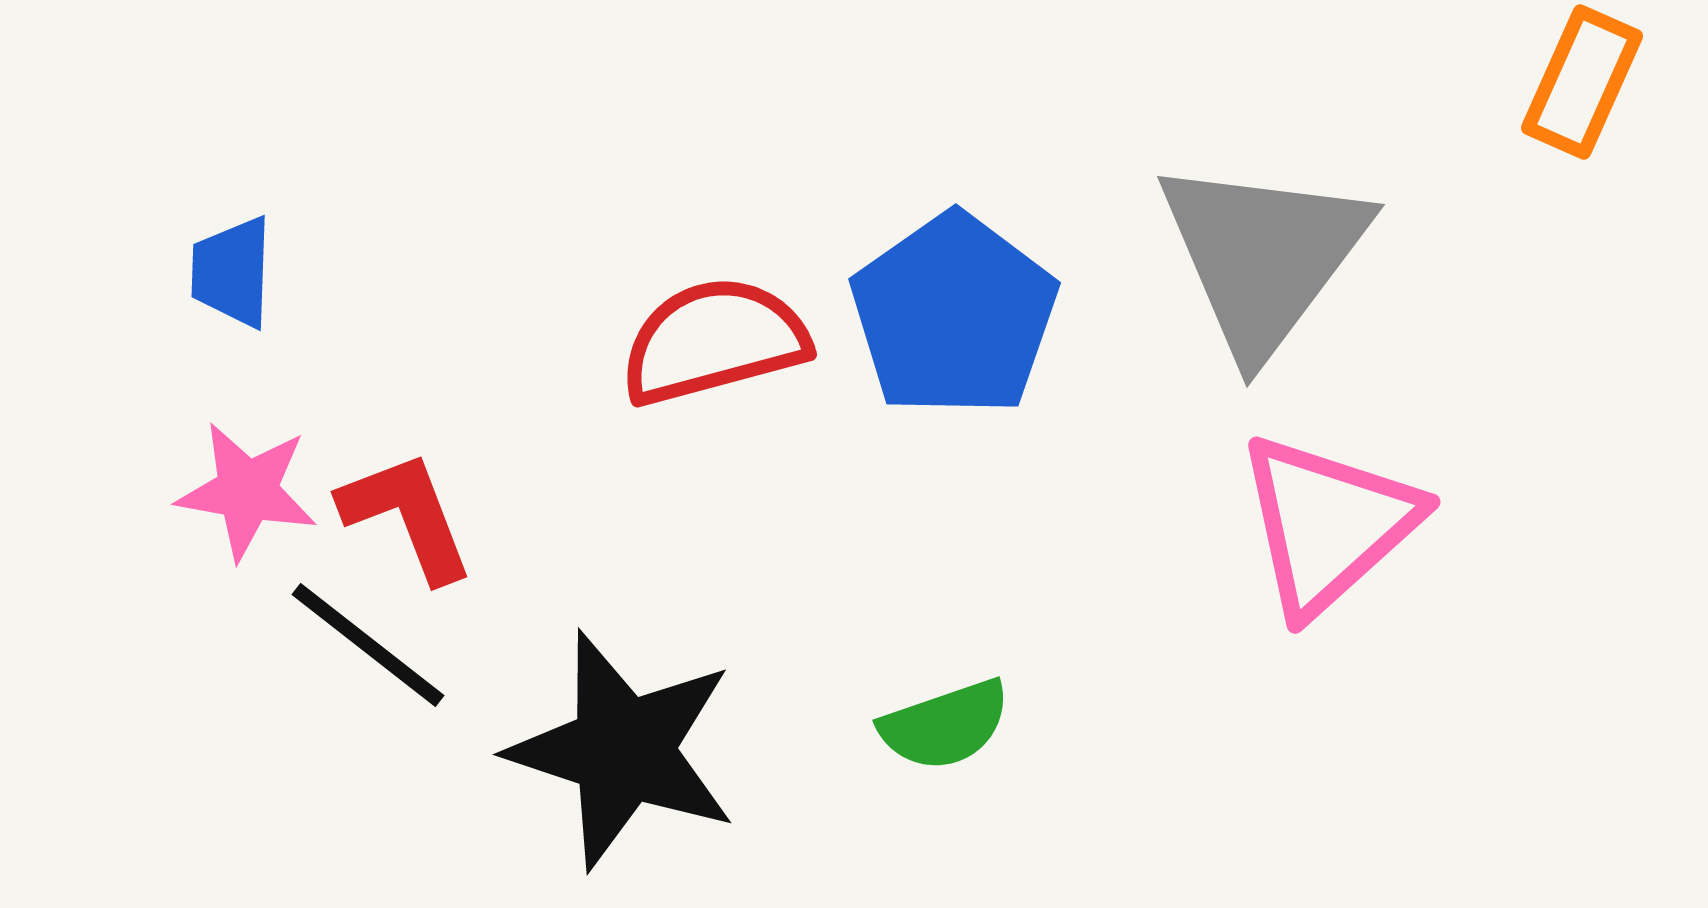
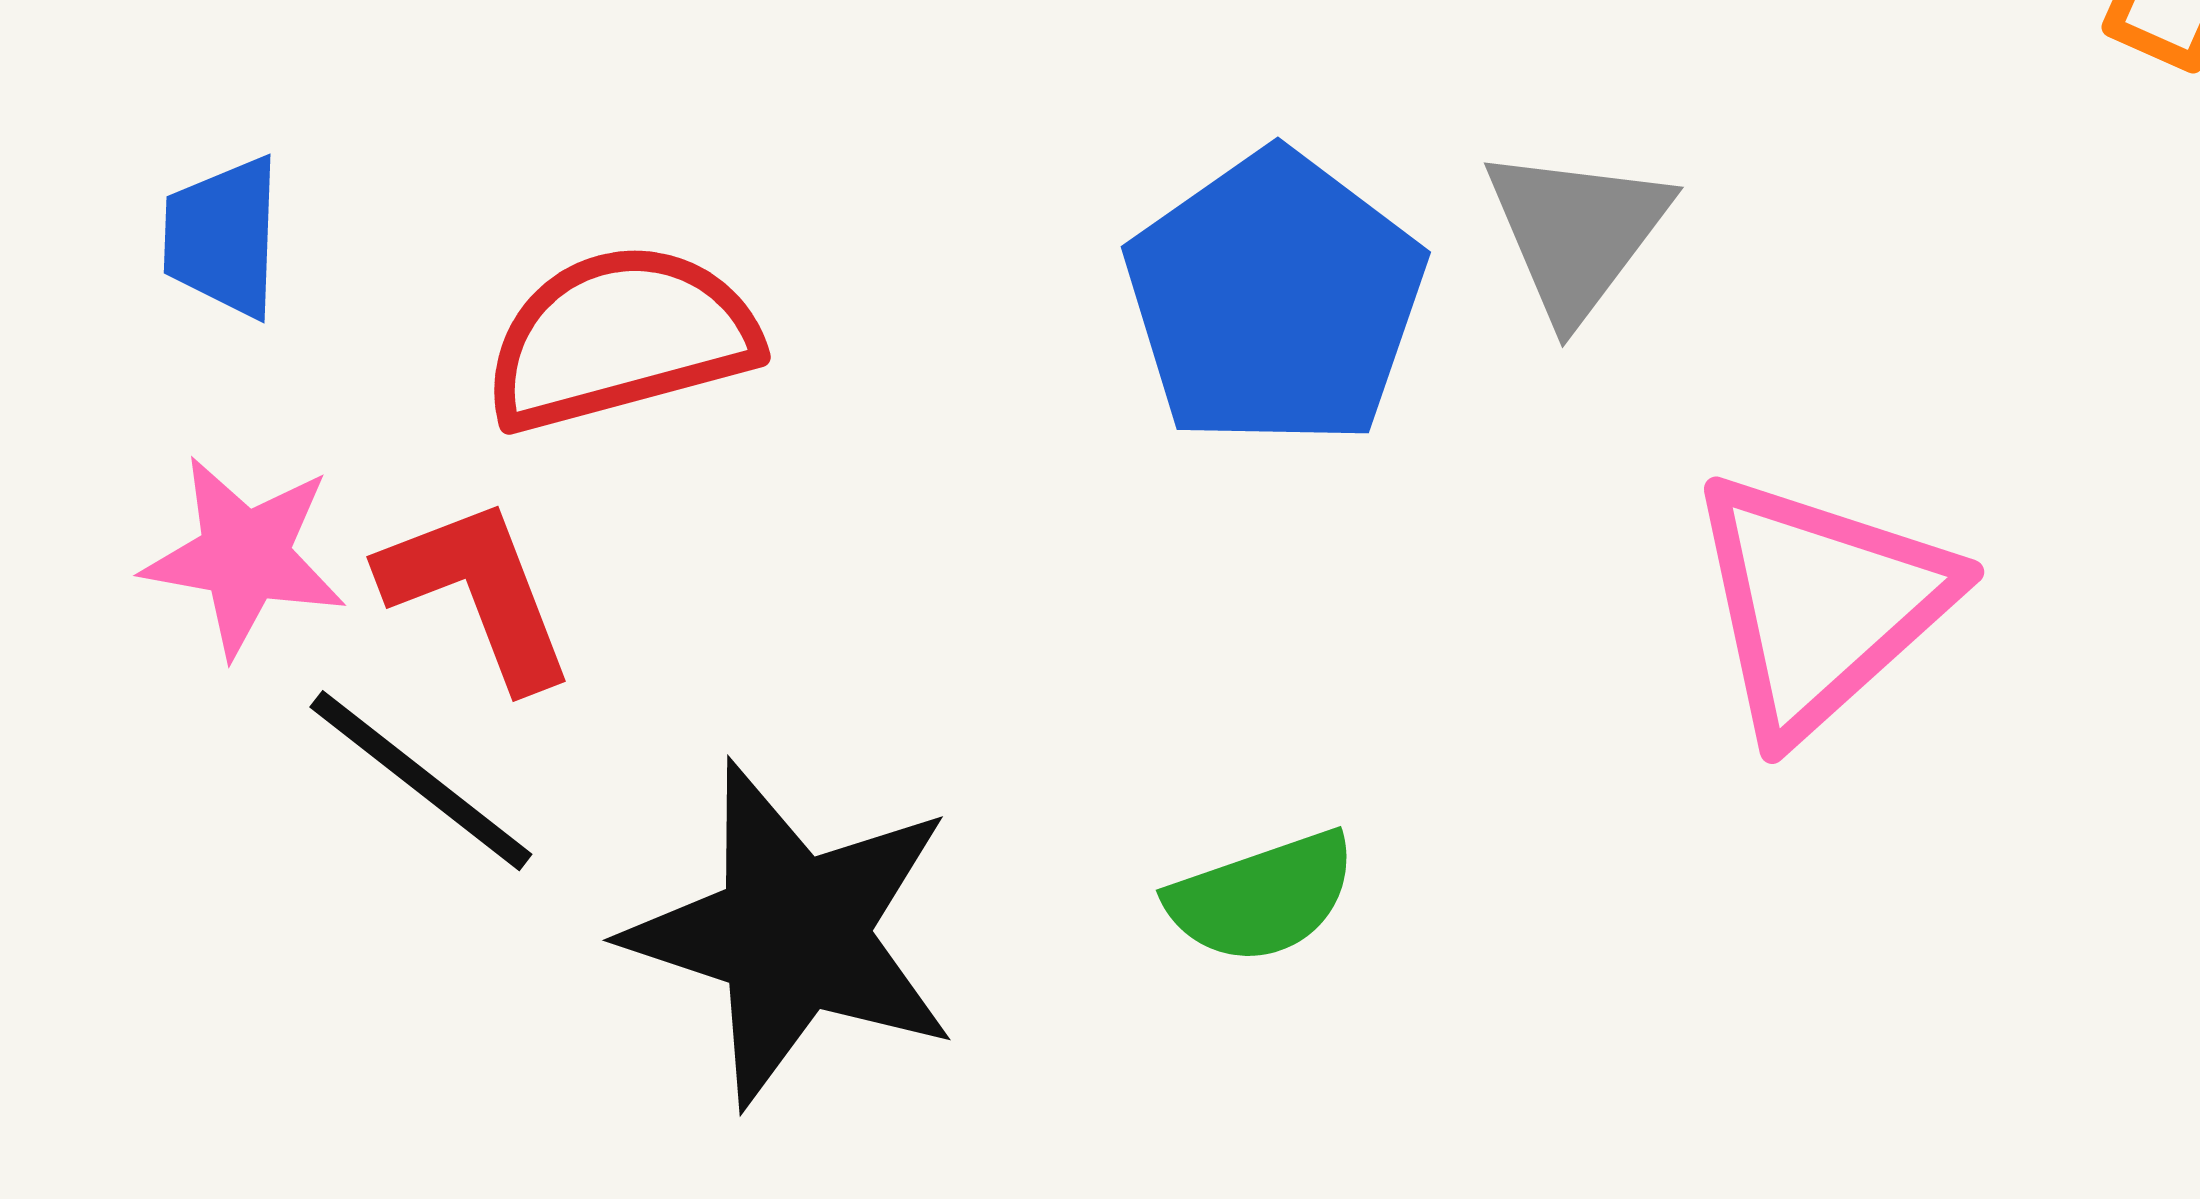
gray triangle: (1263, 256) -> (1577, 233), moved, size x0.6
red semicircle: (714, 341) -> (621, 337), moved

